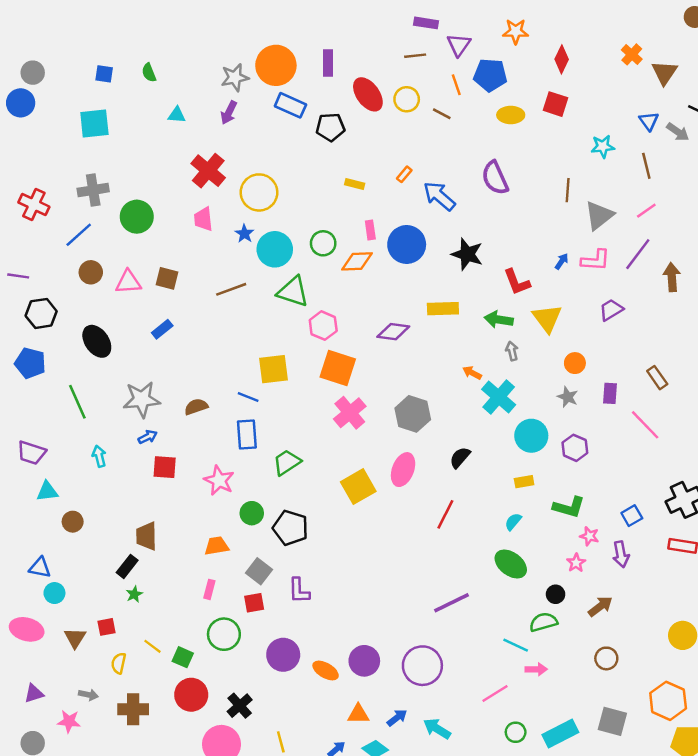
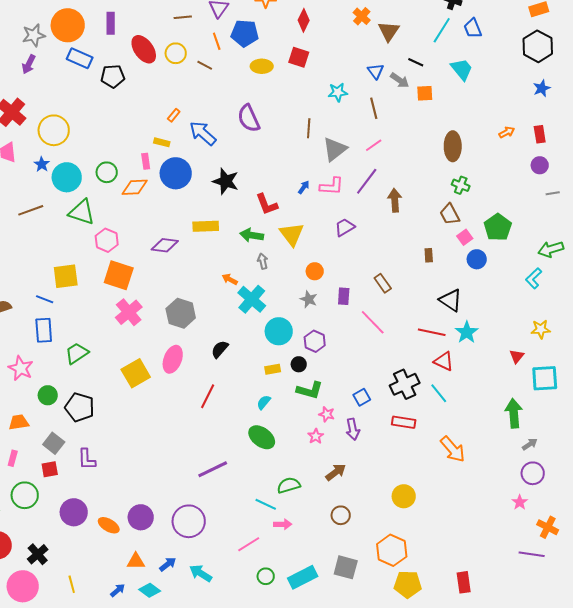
yellow rectangle: (355, 184) -> (162, 142), moved
black circle: (556, 594) -> (299, 364), moved

